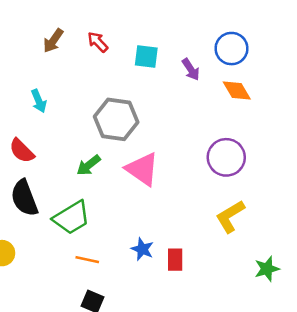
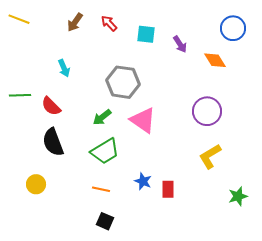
blue circle: (231, 49) -> (233, 28), moved
green trapezoid: (72, 218) -> (105, 151), moved

